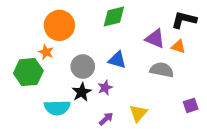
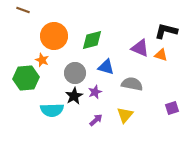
green diamond: (114, 16) -> (92, 40), moved
gray semicircle: (162, 70) -> (132, 84), moved

